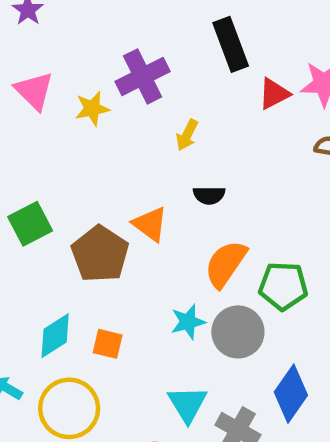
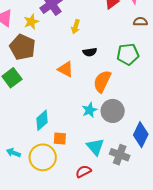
brown pentagon: (100, 254) -> (22, 47), moved
green pentagon: (283, 286) -> (128, 54), moved
cyan diamond: (55, 336) -> (42, 120), moved
orange square: (108, 344) -> (60, 138), moved

